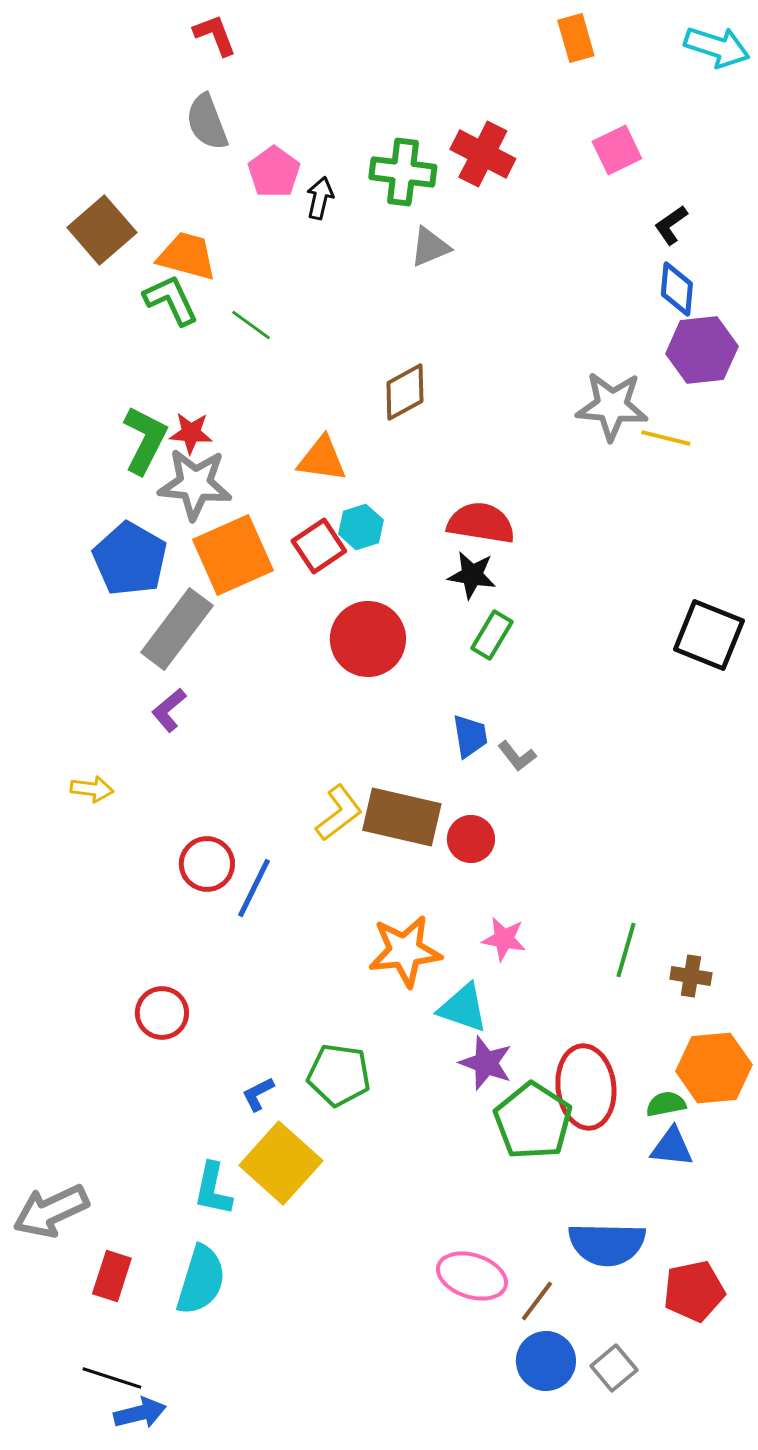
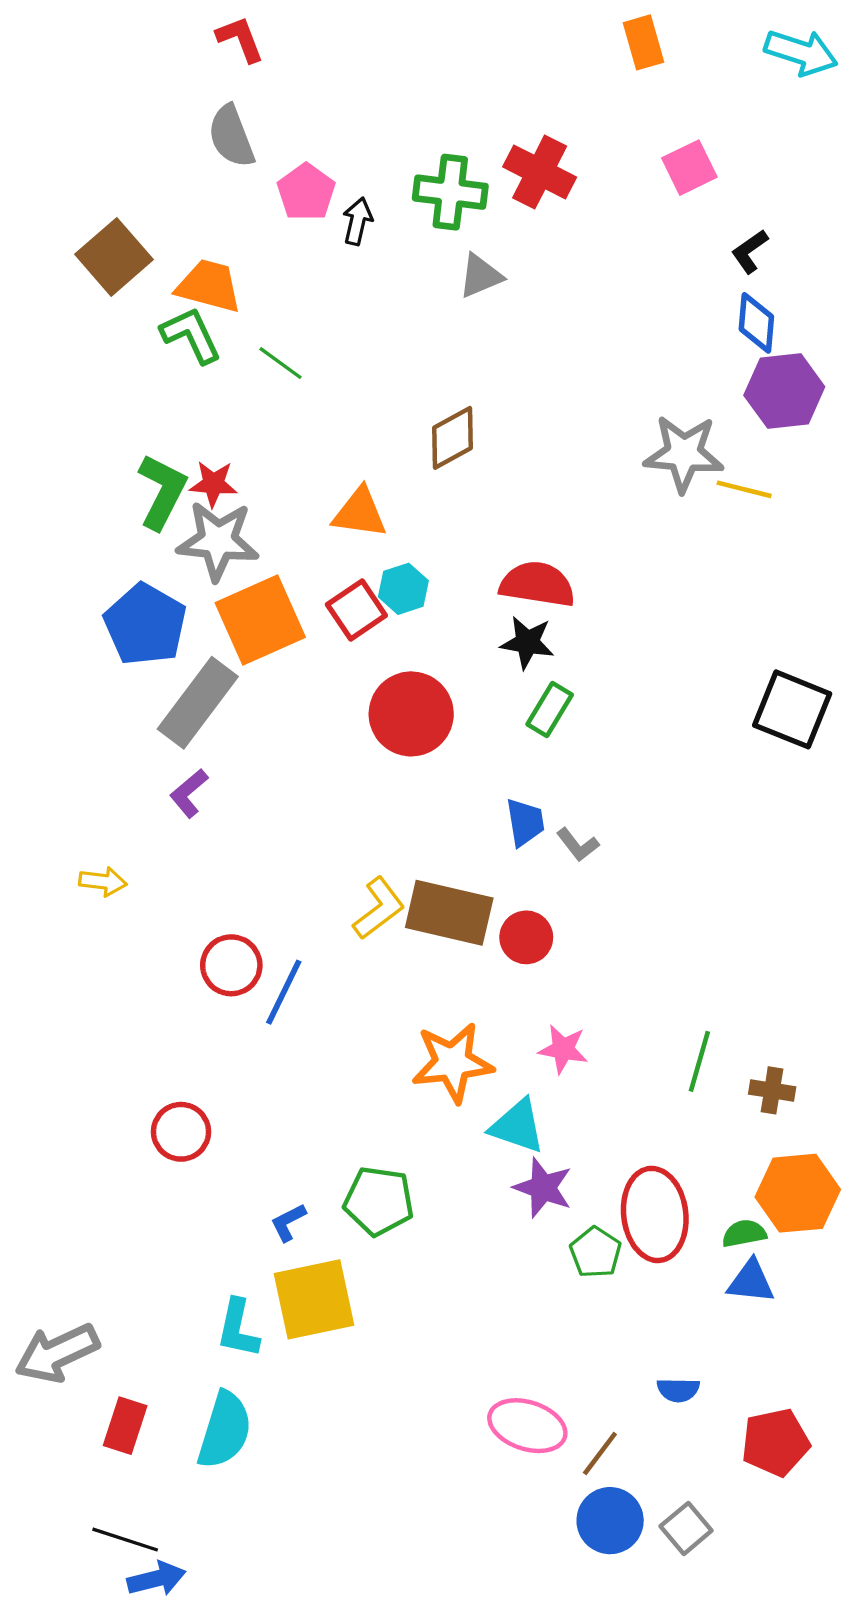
green pentagon: (533, 1121) -> (596, 1252), size x0.6
yellow square: (281, 1163) -> (314, 1299), turned 36
blue semicircle: (607, 1244) -> (678, 1390), size x0.5

